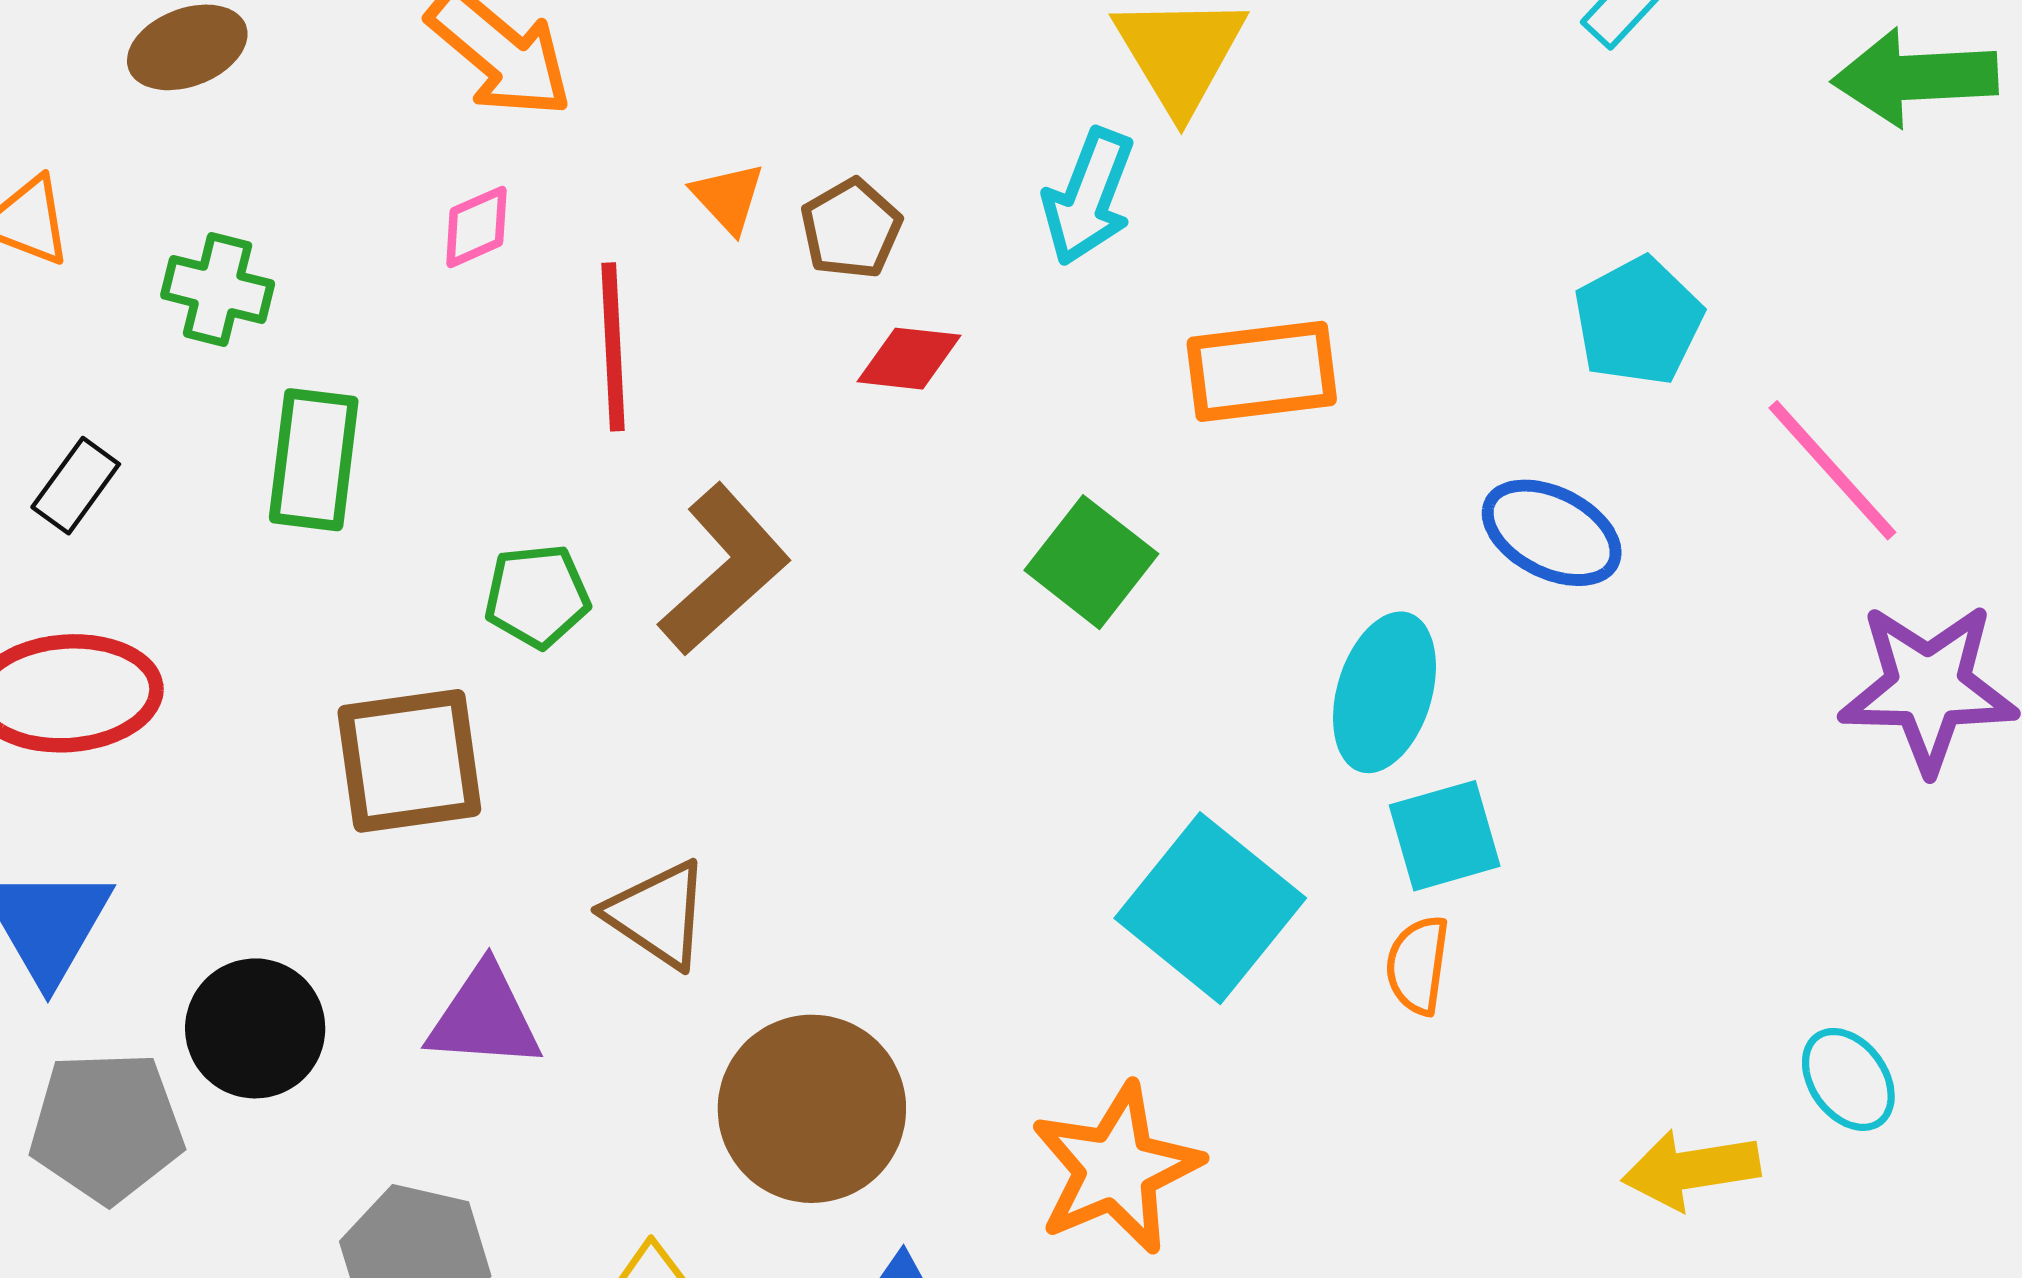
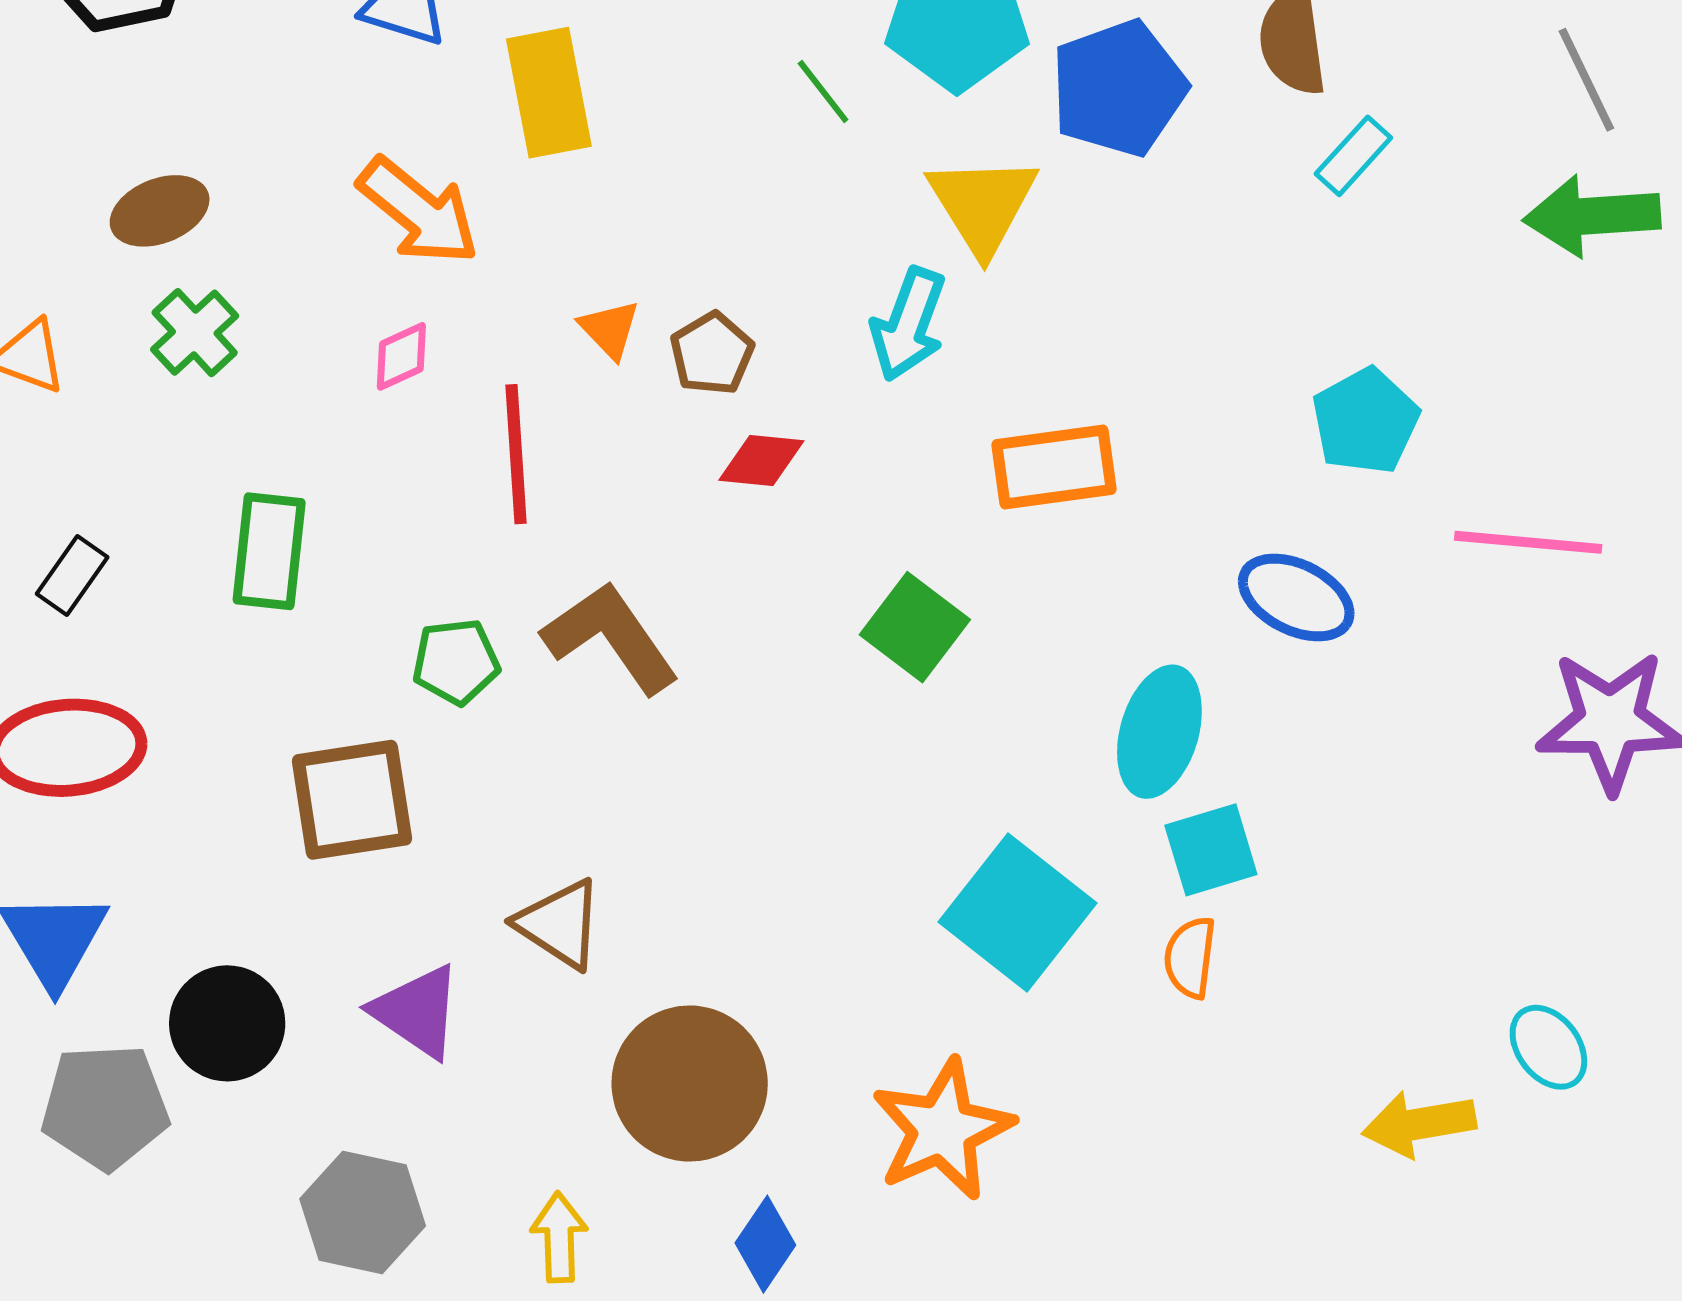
green cross: (218, 290) -> (195, 333), moved, turned 34
pink line: (1832, 470) -> (1528, 542), turned -42
brown L-shape: (724, 570) -> (611, 638), turned -82
purple triangle: (484, 1017) -> (417, 1012), turned 31

